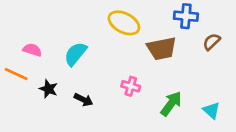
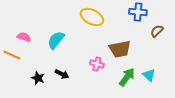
brown trapezoid: (162, 48) -> (120, 49), moved
black star: (49, 89) -> (38, 78), moved
cyan triangle: (212, 110) -> (149, 75), moved

